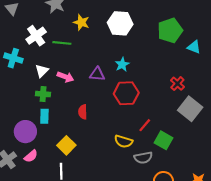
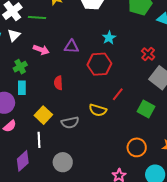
cyan star: (122, 65) -> (109, 38), moved
white triangle: (42, 71) -> (14, 35), moved
green cross: (43, 94) -> (20, 67), turned -32
green square: (164, 140) -> (146, 109), moved
gray semicircle: (143, 158) -> (70, 123), moved

